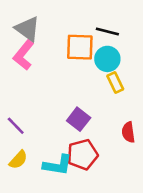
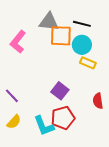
gray triangle: (28, 29) -> (49, 22), moved, turned -30
yellow rectangle: (115, 83) -> (88, 63), turned -42
cyan L-shape: (58, 165) -> (44, 126), turned 60

